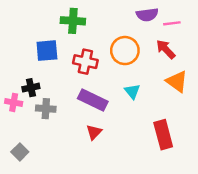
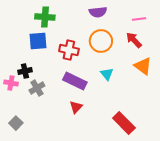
purple semicircle: (147, 15) -> (98, 12), moved
green cross: (73, 21) -> (45, 17), moved
gray cross: (46, 109) -> (37, 88), turned -35
red rectangle: (163, 135) -> (124, 123), moved, turned -30

